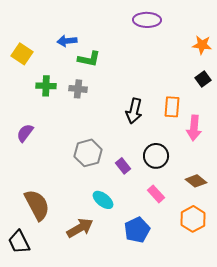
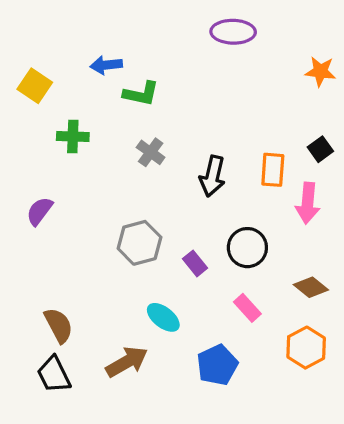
black square: (203, 79) -> (320, 149), moved
gray cross: (78, 89) -> (151, 152), moved, turned 30
brown semicircle: (37, 205) -> (59, 325), size x0.7
black trapezoid: (19, 242) -> (54, 375), moved

